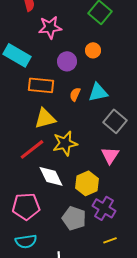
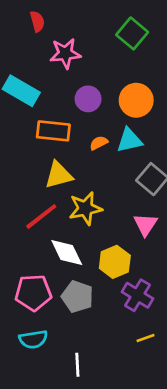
orange circle: (93, 50) -> (136, 100), moved, size x1.6
orange semicircle: (75, 94) -> (99, 143), turned 40
gray pentagon: (74, 218) -> (77, 297), moved

